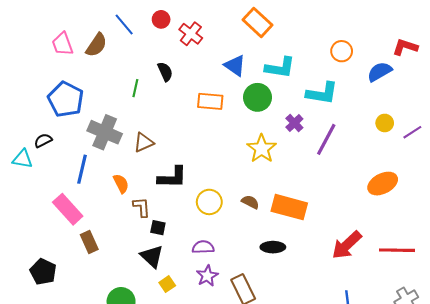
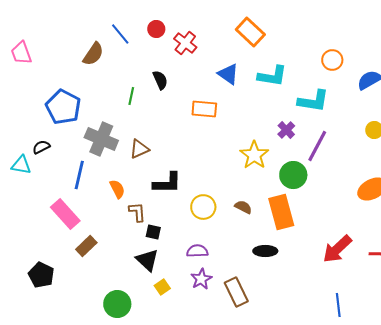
pink trapezoid: (63, 44) -> (21, 53), moved
green circle: (257, 97) -> (293, 175), moved
orange rectangle: (289, 207) -> (281, 212), turned 60
brown rectangle: (89, 242) -> (86, 246), turned 70

